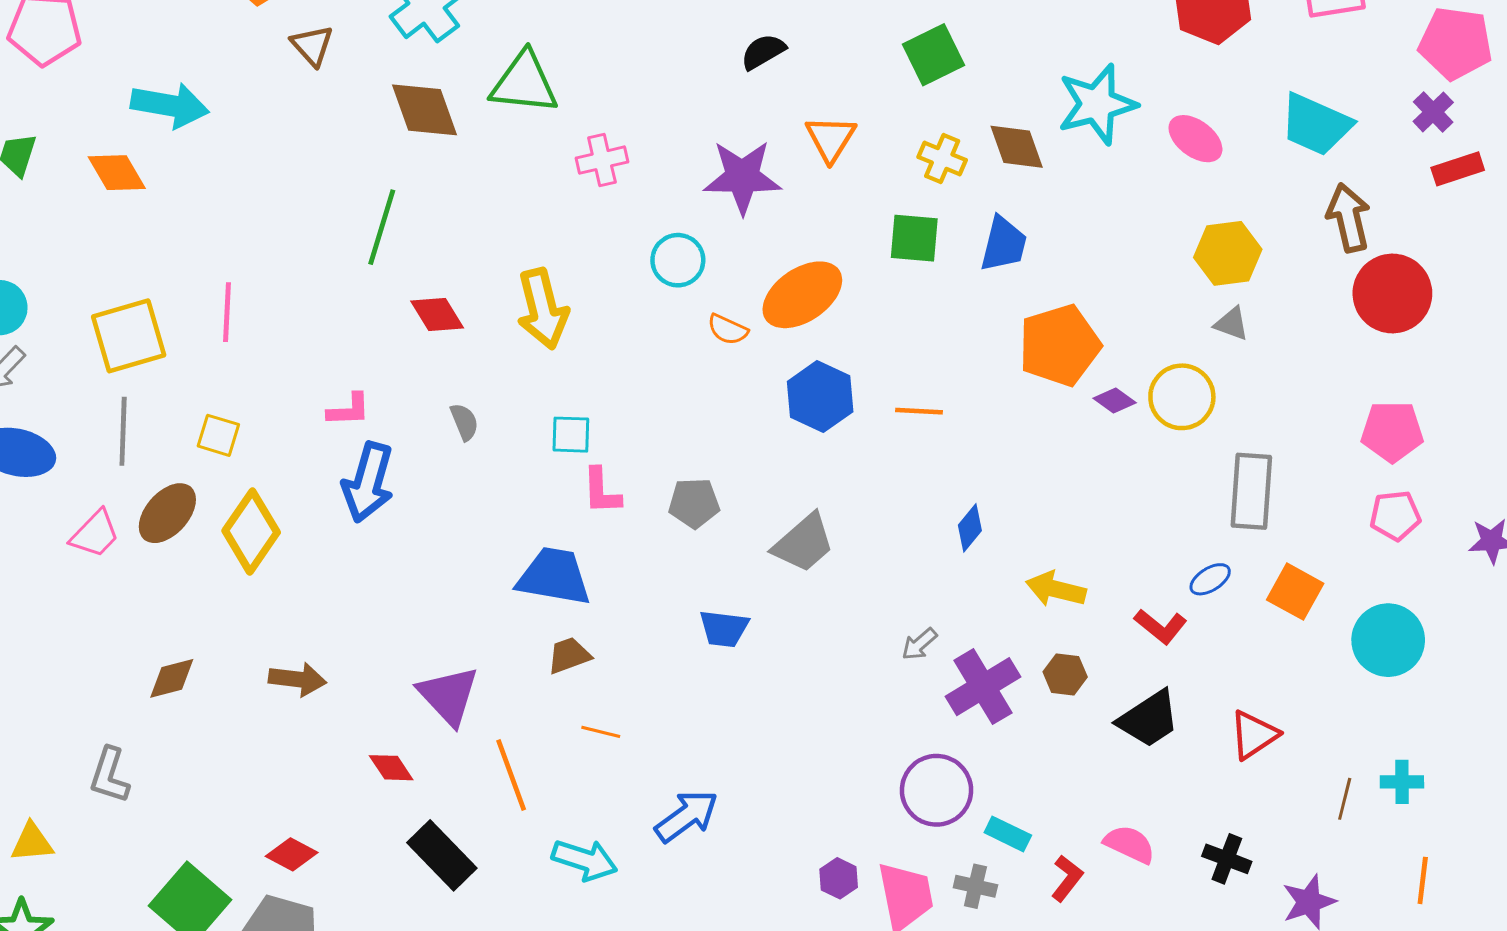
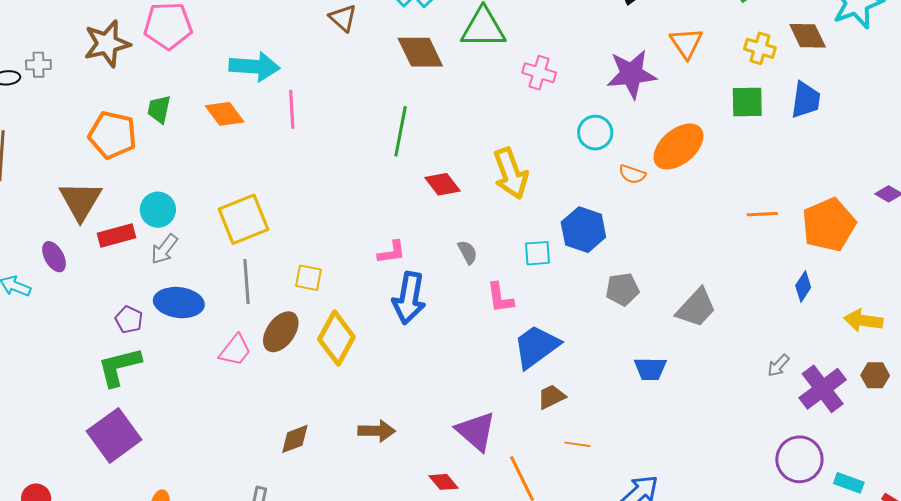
pink cross: (602, 160) -> (539, 73), turned 36
pink line: (227, 312) -> (292, 109), moved
orange pentagon: (1060, 345) -> (829, 225), moved
blue hexagon: (820, 397) -> (583, 230), moved
pink L-shape: (601, 491) -> (500, 298), moved
blue trapezoid: (554, 576) -> (536, 347), turned -40

